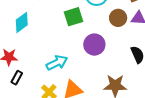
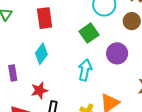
cyan arrow: (57, 63) -> (85, 70), moved, turned -35

